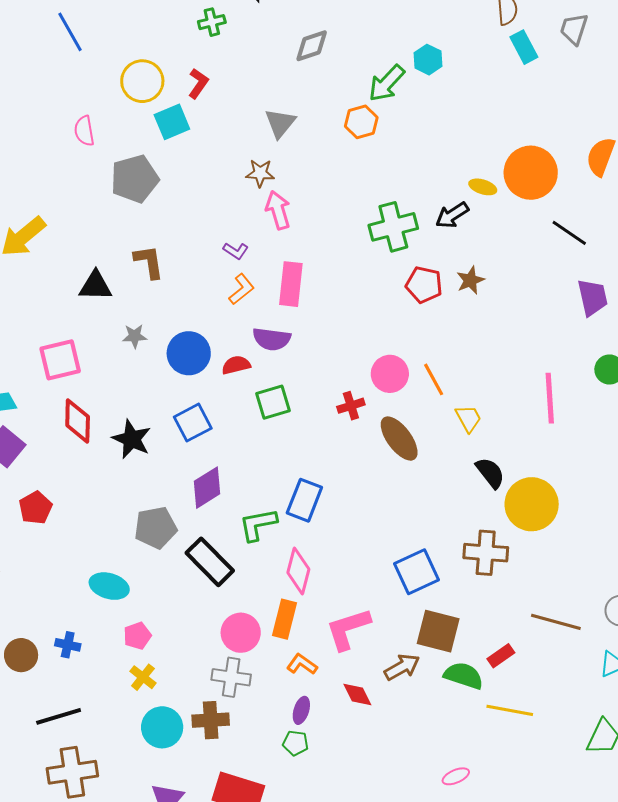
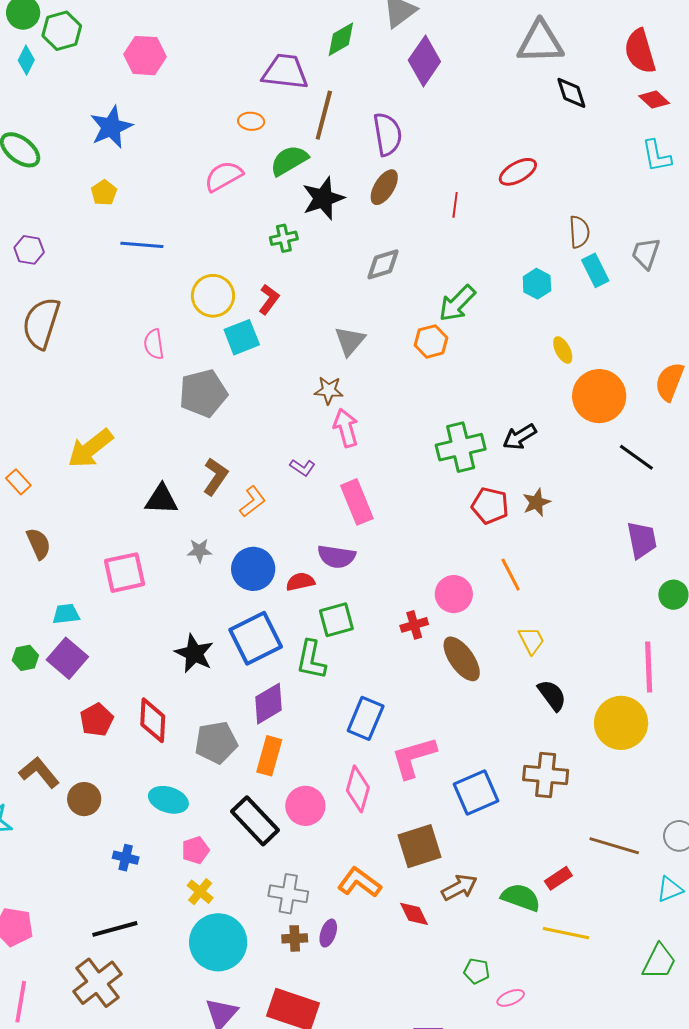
blue line: (70, 32) -> (142, 245), turned -57
cyan hexagon: (428, 60) -> (537, 284), moved
yellow ellipse: (483, 187) -> (563, 350), moved, turned 44
brown L-shape: (149, 262) -> (215, 477), turned 42
pink rectangle: (291, 284) -> (357, 502), turned -30
orange L-shape: (241, 289) -> (253, 502), moved
purple trapezoid: (593, 297) -> (642, 540), moved
orange line: (434, 379) -> (511, 575), moved
pink line: (550, 398) -> (649, 667), moved
red diamond: (78, 421) -> (153, 720), moved
blue square: (193, 423) -> (256, 638), size x1.4
yellow circle: (532, 504) -> (621, 723), moved
green L-shape: (258, 525) -> (311, 660), moved, turned -69
black rectangle: (210, 562) -> (255, 821), moved
orange rectangle: (285, 619) -> (269, 756), moved
pink L-shape: (348, 629) -> (414, 757), moved
brown square: (438, 631) -> (419, 846), moved, turned -33
pink circle: (241, 633) -> (305, 806), moved
brown circle: (21, 655) -> (84, 799), moved
orange L-shape: (302, 664) -> (359, 882), size x1.4
purple ellipse: (301, 710) -> (328, 933), moved
brown cross: (211, 720) -> (295, 938), moved, size x0.7
cyan circle: (162, 727) -> (218, 942), size x1.4
green pentagon: (295, 743) -> (477, 971), moved
brown cross: (72, 772) -> (98, 983), moved, turned -30

